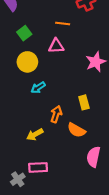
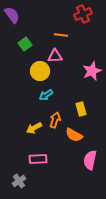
yellow circle: (27, 62) -> (40, 71), moved
cyan arrow: (38, 87) -> (46, 95), moved
yellow arrow: (35, 134) -> (34, 128), moved
pink rectangle: (38, 167) -> (38, 159), moved

